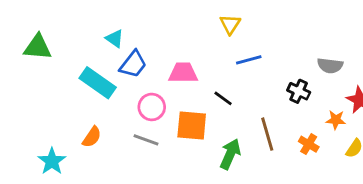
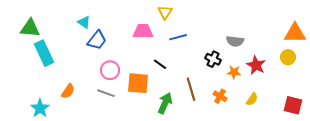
pink trapezoid: (183, 73) -> (143, 31), moved
cyan rectangle: (98, 83) -> (44, 53), moved, turned 30
orange star: (336, 120) -> (234, 72), moved

